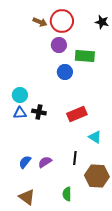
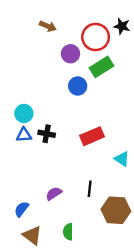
red circle: (62, 21) -> (96, 37), moved
green rectangle: (85, 56) -> (102, 67), turned -36
cyan triangle: (95, 137) -> (122, 159), moved
blue semicircle: (25, 162) -> (21, 209), moved
green semicircle: (67, 194) -> (68, 232), moved

